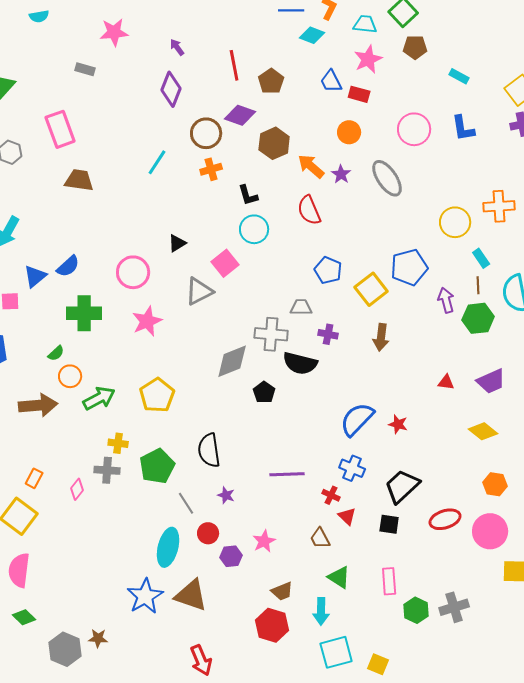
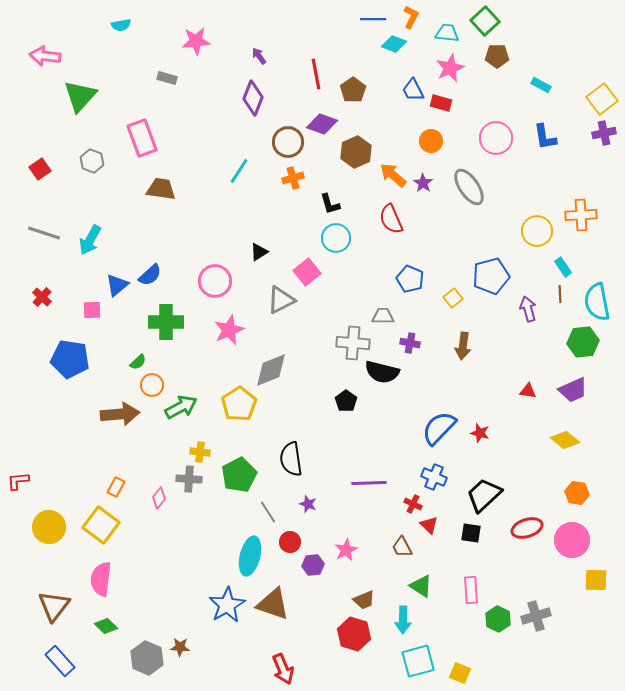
yellow square: (371, 289) -> (453, 298), size x0.6
green hexagon: (478, 318) -> (583, 342), moved
gray diamond: (232, 361) -> (271, 370), moved

